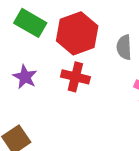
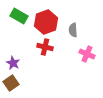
purple star: (25, 77) -> (13, 63), moved

